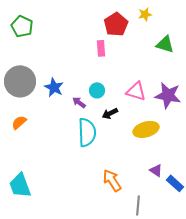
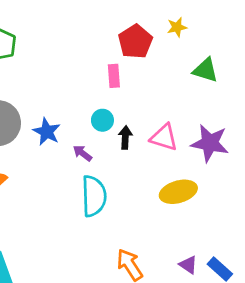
cyan circle: (97, 90) -> (102, 120), moved
black arrow: (110, 113) -> (125, 137), moved, turned 119
purple triangle: (156, 170) -> (188, 265), moved

